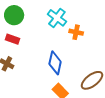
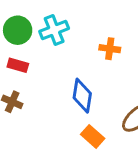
cyan cross: (57, 18) -> (54, 30), moved, turned 36

